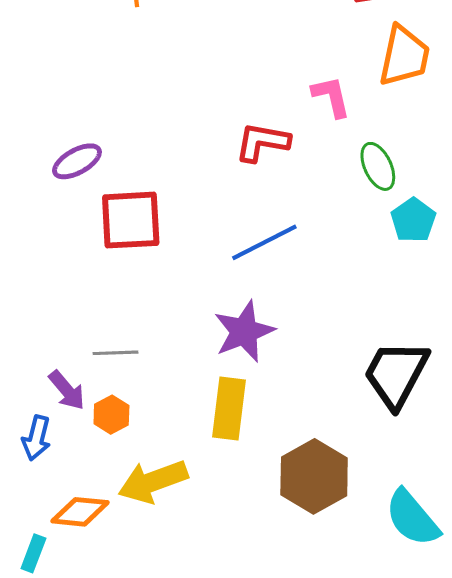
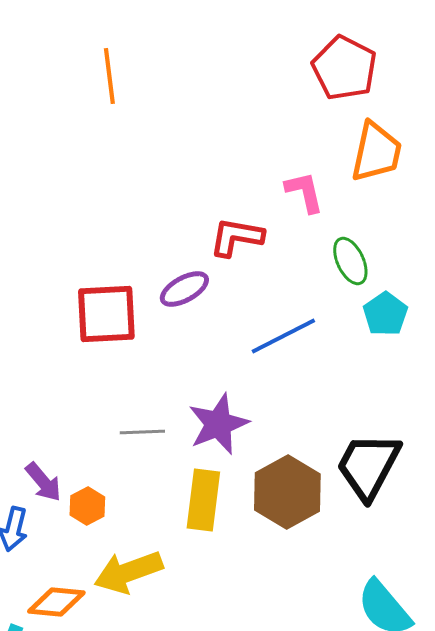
purple ellipse: (77, 161) -> (184, 289), moved
blue line: (264, 242) -> (283, 336), moved
gray line: (115, 353) -> (142, 432), moved
brown hexagon: (314, 476) -> (287, 492), moved

